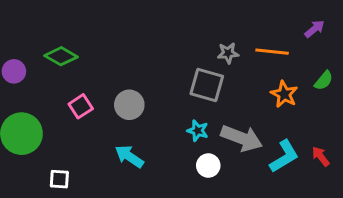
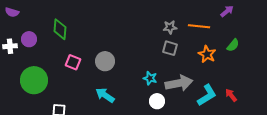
green diamond: (61, 56) -> (60, 29), turned 65
gray square: (207, 85) -> (170, 48), moved, size x0.7
pink square: (81, 106) -> (73, 62), turned -35
gray arrow: (242, 138) -> (179, 83), turned -32

